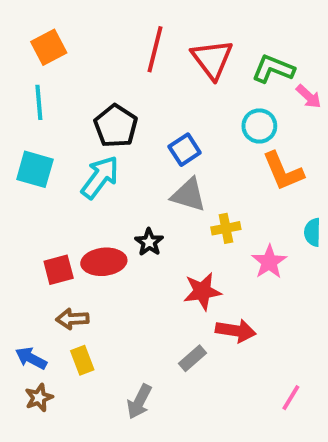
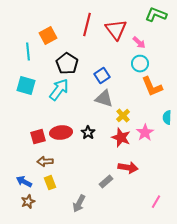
orange square: (49, 47) -> (48, 36), moved
green L-shape: (273, 69) -> (156, 15), moved
pink arrow: (309, 96) -> (139, 43), moved
yellow cross: (226, 228) -> (123, 116), turned -32
black star: (149, 242) -> (88, 133), moved
red star: (202, 291) -> (121, 138), moved, turned 30

